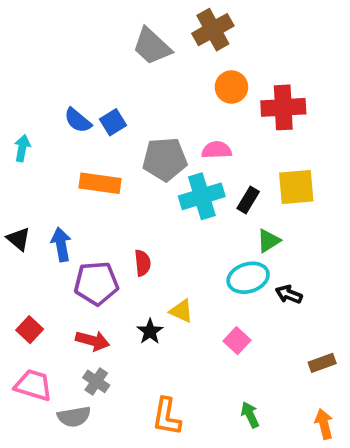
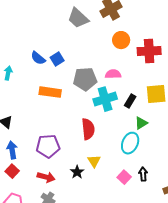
blue arrow: (61, 244) -> (12, 150), moved
red semicircle: (143, 263) -> (88, 129), moved, size x1.5
cyan ellipse: (248, 278) -> (130, 143), turned -50
black arrow: (289, 294) -> (143, 174), moved, turned 64
yellow triangle: (181, 311) -> (94, 161), turned 32

